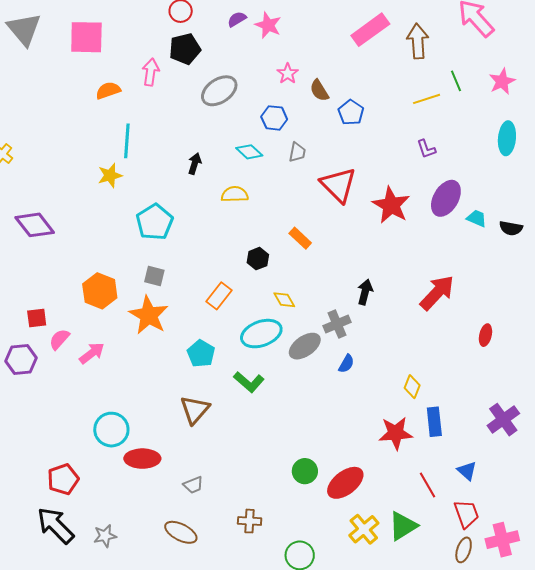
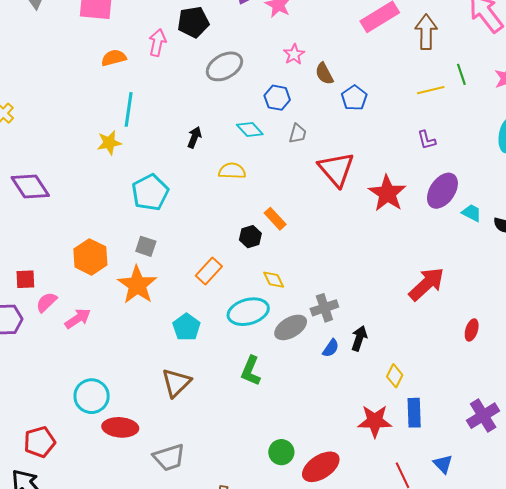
orange rectangle: (300, 238) -> (275, 219), moved
black arrow: (365, 292) -> (359, 338), moved
green L-shape: (249, 382) -> (251, 371), moved, turned 68
gray trapezoid: (193, 485) -> (169, 457), size x1.6

